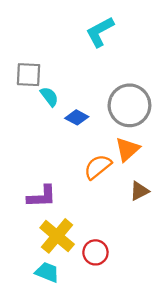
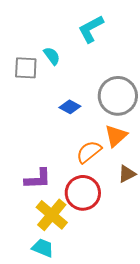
cyan semicircle: (49, 97) -> (52, 56), moved
red circle: (95, 252) -> (83, 193), moved, size x1.5

